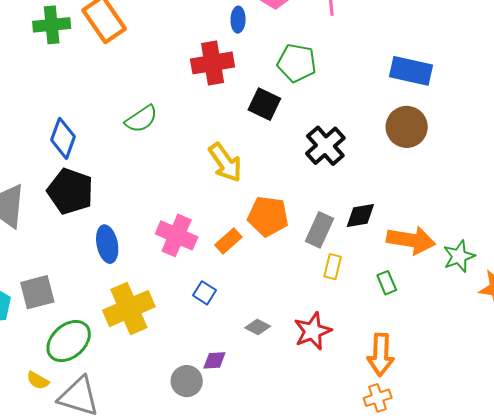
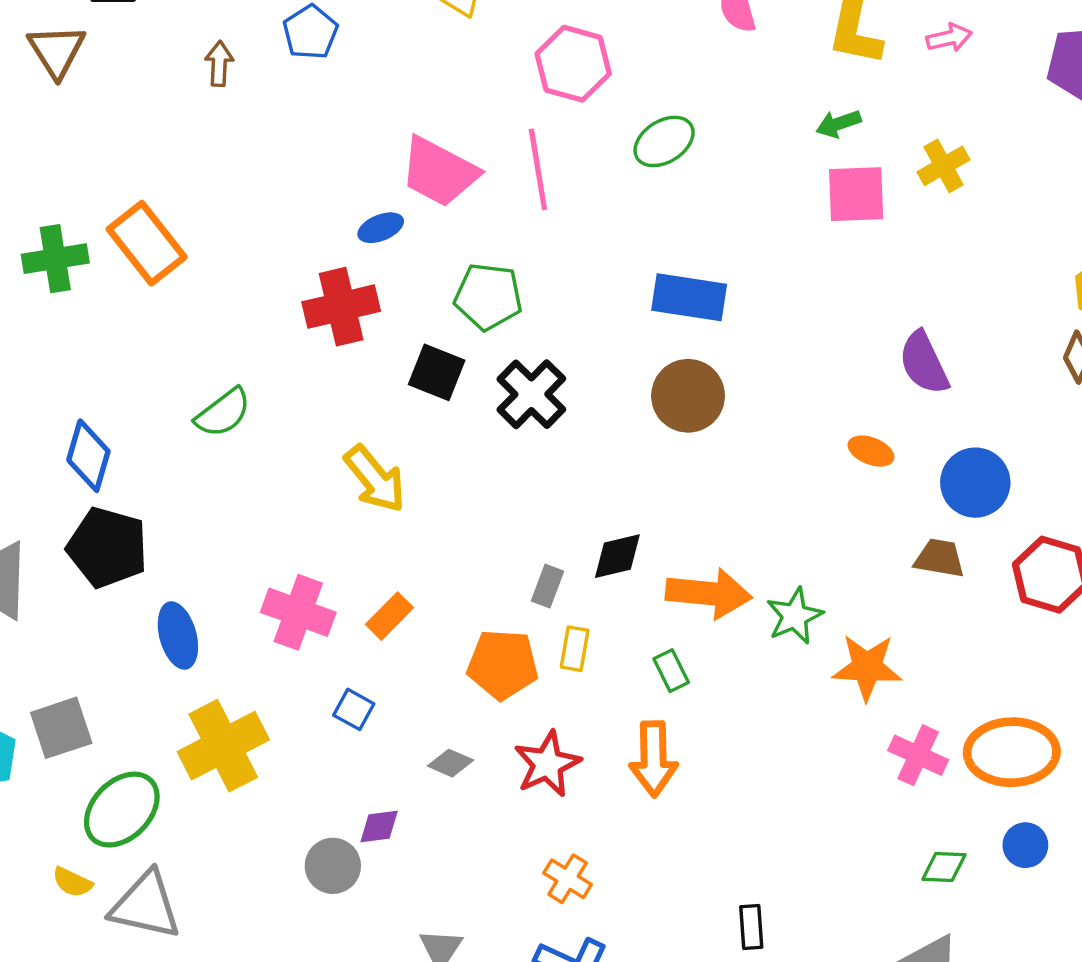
blue ellipse: (238, 20) -> (381, 228), turned 70
black cross: (325, 146) -> (531, 394), moved
orange pentagon: (268, 216) -> (503, 664), moved
gray rectangle: (319, 230) -> (547, 586), size x0.7
orange arrow: (381, 355) -> (654, 759), moved
orange cross: (378, 398) -> (568, 879), moved, turned -36

